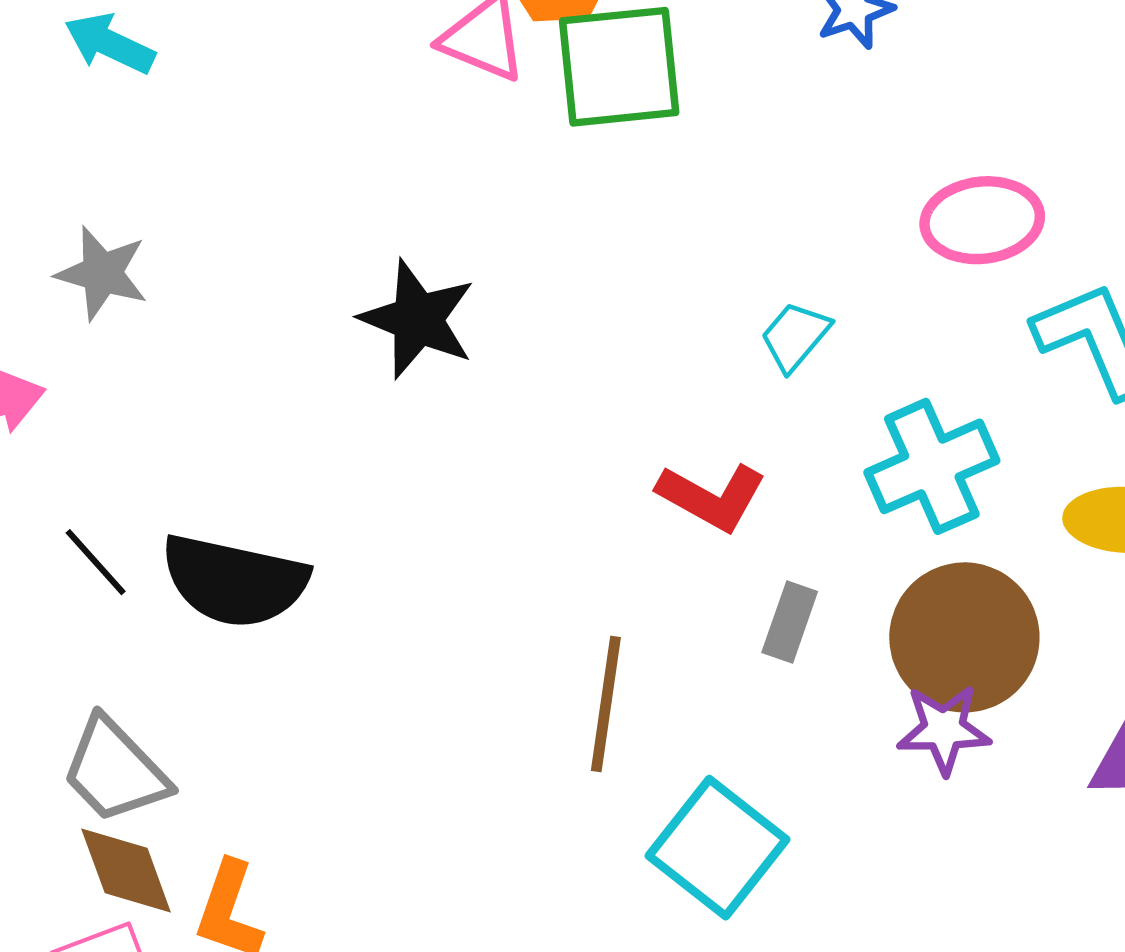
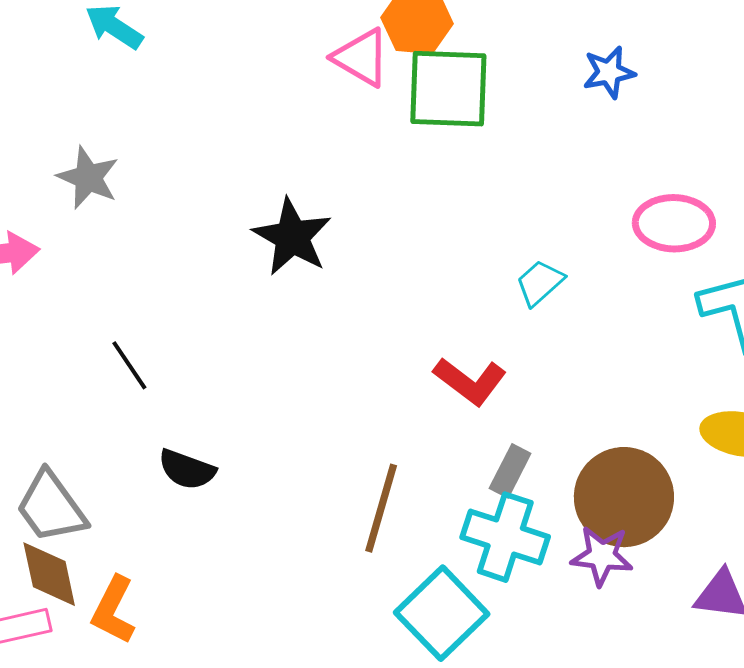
cyan cross: (932, 466) -> (505, 537), moved, turned 34
black line: (96, 562) -> (129, 365), moved
black semicircle: (234, 581) -> (187, 470), moved, size x0.6

